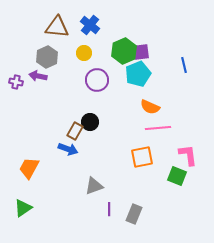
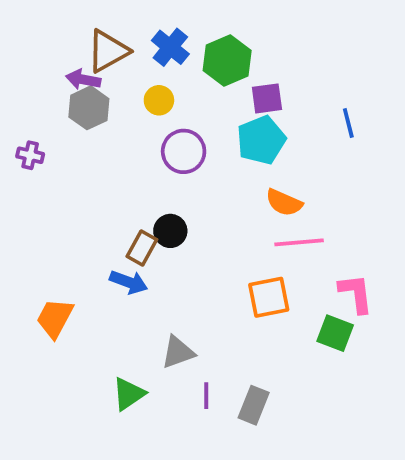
brown triangle: (57, 27) -> (108, 51), turned -35
green hexagon: (124, 51) -> (227, 61), moved
purple arrow: (38, 76) -> (83, 79), moved
green triangle: (23, 208) -> (129, 394), moved

